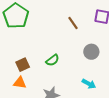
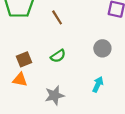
brown line: (73, 23) -> (57, 17), moved
cyan arrow: (89, 84) -> (98, 84), turned -96

